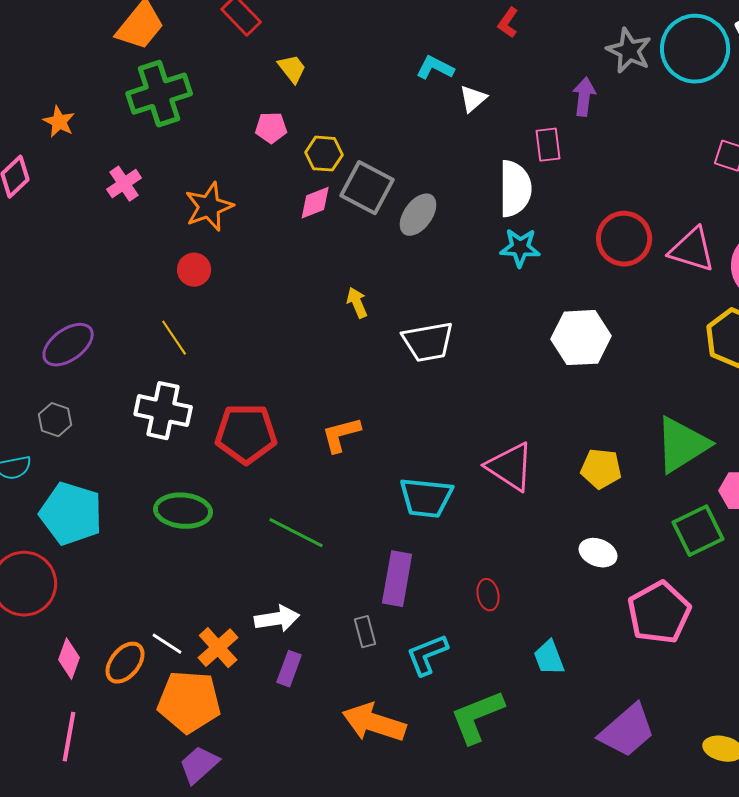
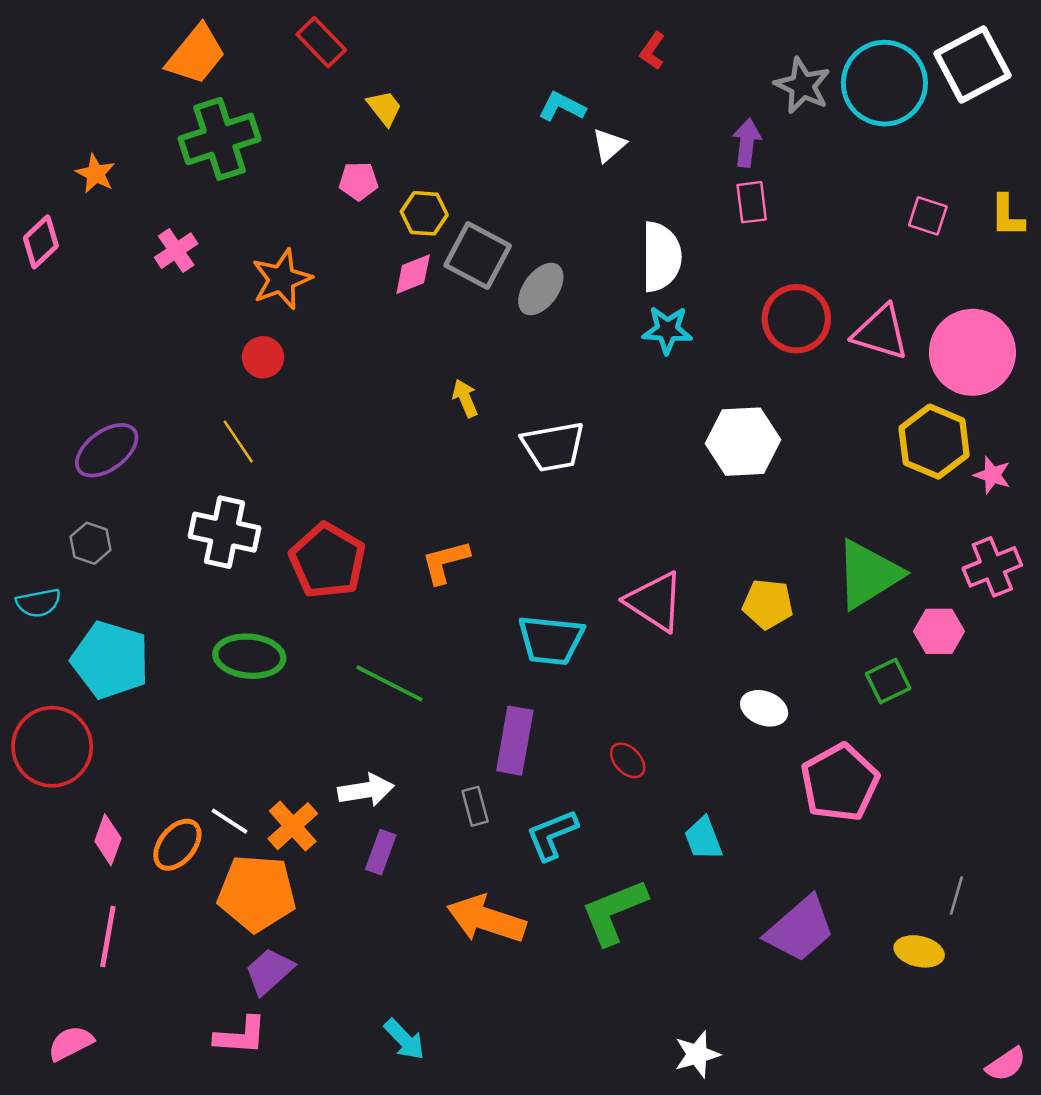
pink rectangle: (548, 145) -> (752, 202), moved
red pentagon: (246, 434) -> (327, 561), turned 30
green square: (698, 531) -> (888, 681), size x0.7
red ellipse: (488, 595) -> (628, 760), turned -32

